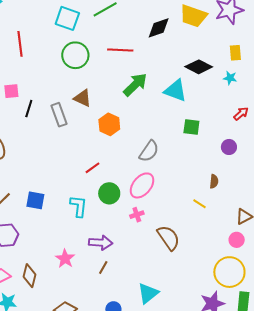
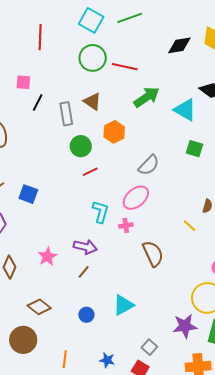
red line: (120, 50) -> (125, 67), moved
green circle: (109, 193) -> (81, 146), moved
cyan L-shape: (79, 206) -> (100, 212), moved

